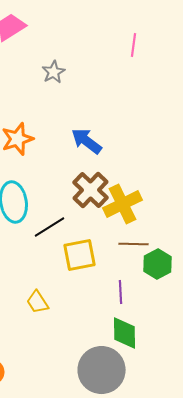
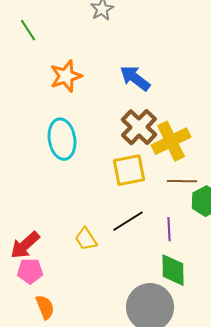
black line: (50, 227) -> (128, 221), moved
yellow square: (80, 255) -> (129, 170), moved

